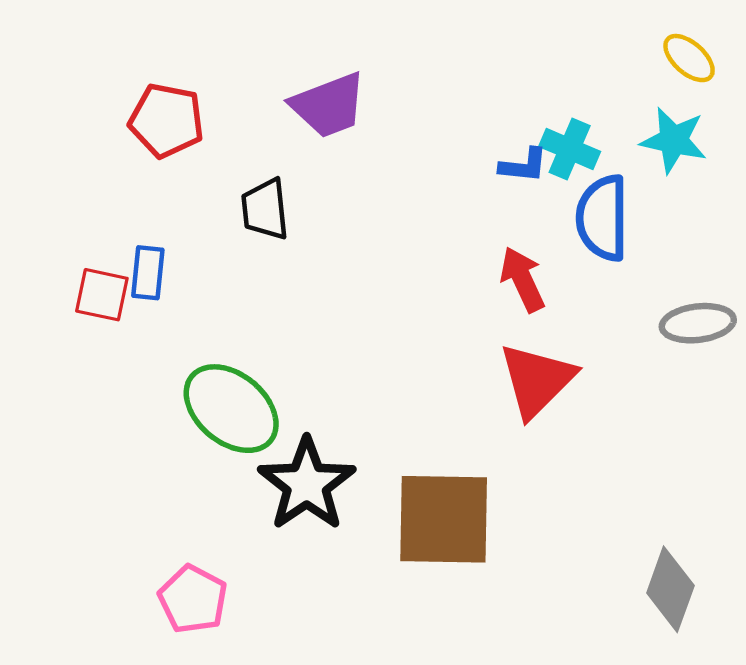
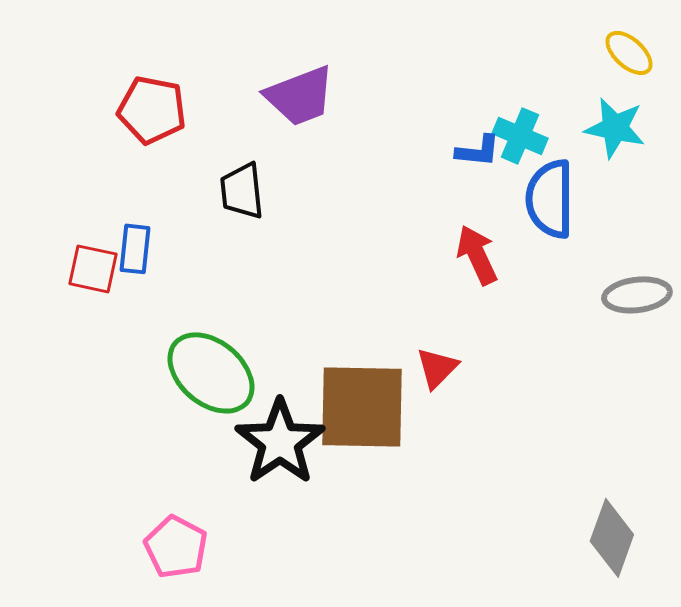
red triangle: (537, 380) -> (437, 368), moved, size x0.6
brown square: (444, 519) -> (362, 407), moved

